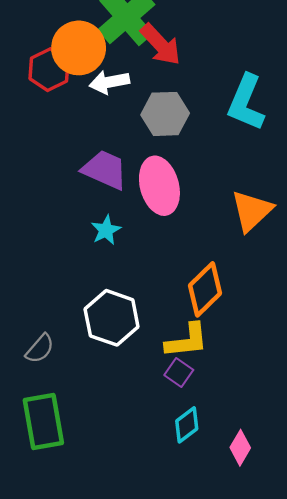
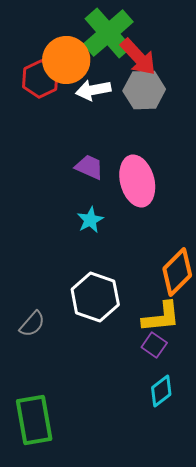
gray hexagon: (165, 114) -> (144, 90), moved
purple trapezoid: (105, 170) -> (89, 167), size x0.7
green rectangle: (43, 421) -> (34, 420), moved

